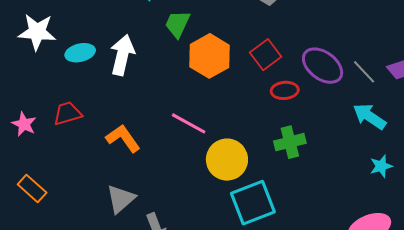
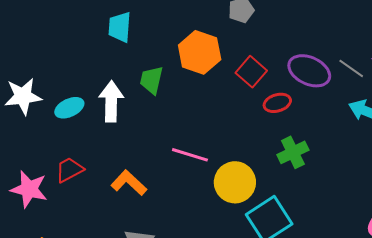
green trapezoid: (178, 24) -> (151, 80), moved
orange hexagon: (209, 56) -> (200, 52), moved
pink star: (24, 124) -> (29, 189), size x1.5

